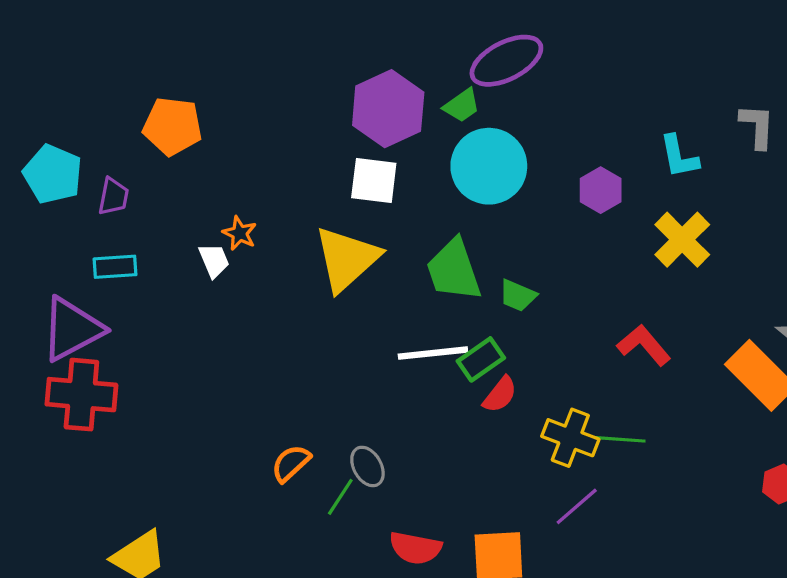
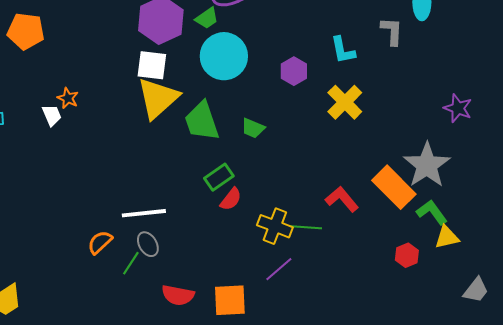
yellow triangle: (347, 259) -> (158, 98), moved
green trapezoid: (518, 296) -> (253, 128), moved
red L-shape: (644, 345) -> (342, 199), moved
white line: (433, 353) -> (144, 213), moved

